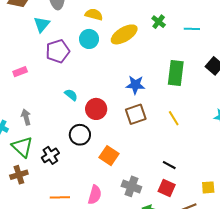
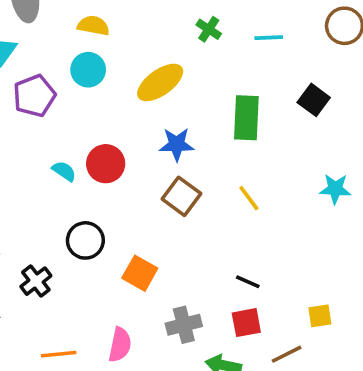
yellow ellipse: (124, 34) -> (160, 82), moved
red circle: (96, 109) -> (106, 164), moved
brown square: (136, 114) -> (181, 196), turned -30
gray cross: (131, 186) -> (184, 325), turned -30
red square: (167, 188) -> (246, 323), turned -30

